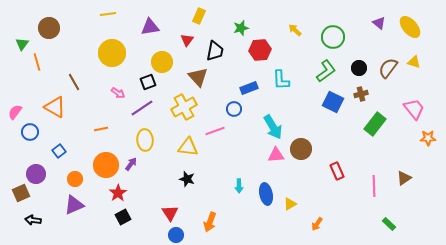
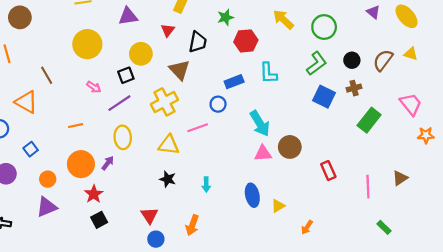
yellow arrow: (295, 30) -> (283, 20), size x1.5
cyan arrow: (239, 186) -> (206, 184), moved

